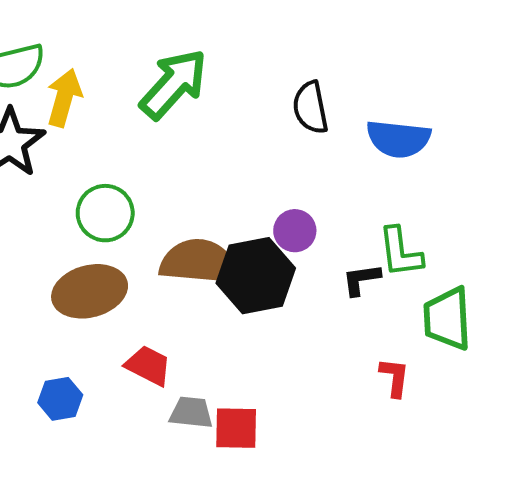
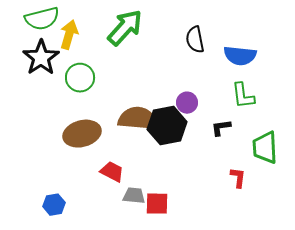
green circle: (105, 213) -> (80, 78), moved
green L-shape: (400, 252) -> (243, 96), moved
blue hexagon: (60, 399) -> (54, 205), moved

